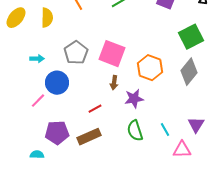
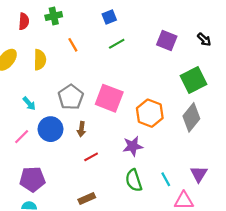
cyan arrow: (37, 59) -> (29, 103), turned 48
brown arrow: (114, 83) -> (81, 129), moved
pink line: (38, 101) -> (22, 137), moved
purple pentagon: (57, 133) -> (32, 179), moved
brown rectangle: (89, 137) -> (87, 198), moved, size x0.7

